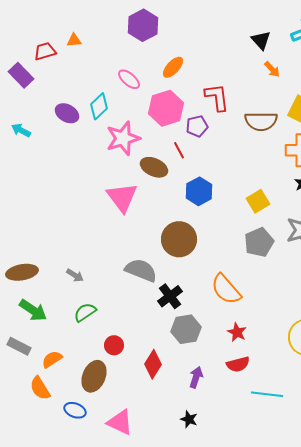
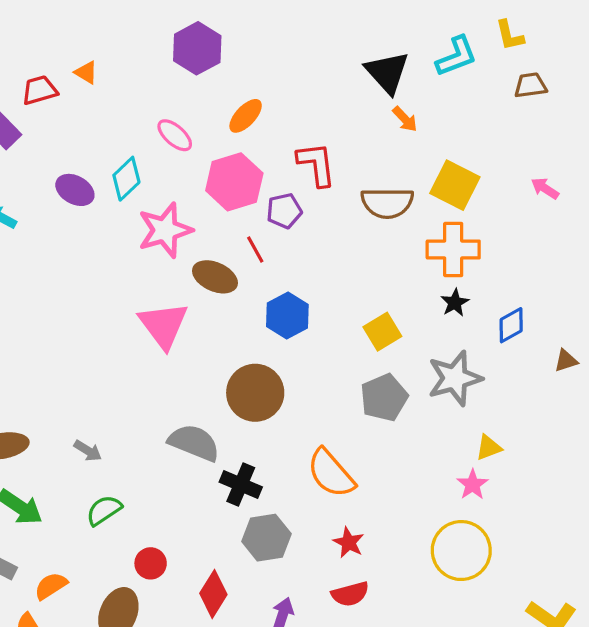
orange triangle: (74, 40) -> (86, 72), turned 35
black triangle: (261, 40) -> (387, 72), size x1.4
black cross: (170, 296) -> (241, 485), turned -30

